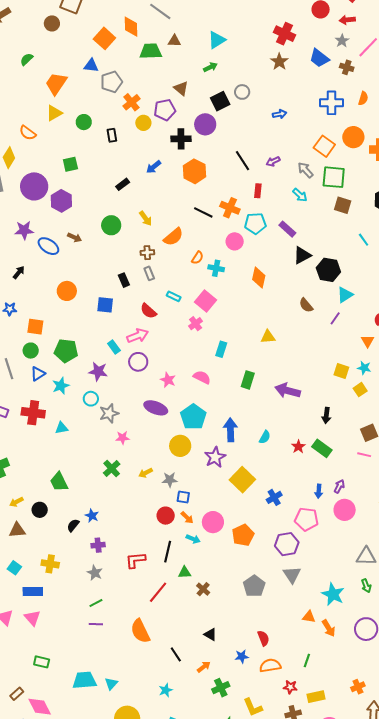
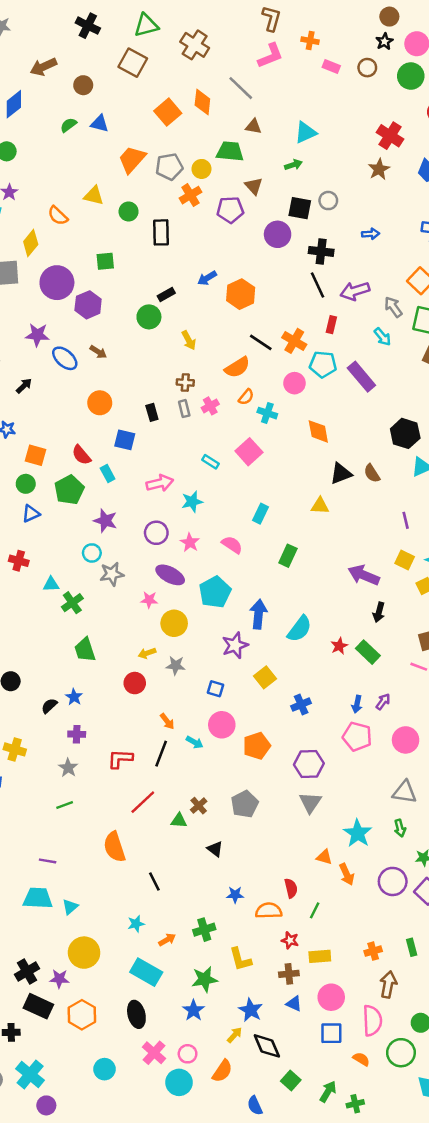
brown circle: (52, 23) -> (83, 85), moved
green trapezoid: (151, 51) -> (230, 151), moved
blue triangle: (91, 66) -> (100, 124), moved
orange trapezoid: (56, 83) -> (132, 159), moved
black square: (220, 101) -> (300, 208), turned 30
yellow triangle: (54, 113) -> (94, 196), turned 36
yellow circle: (143, 123) -> (202, 169), moved
black rectangle: (112, 135) -> (161, 232), size x1.5
black cross: (181, 139) -> (321, 251), moved
purple arrow: (273, 161) -> (355, 291), size x1.6
orange hexagon: (195, 171) -> (241, 294), moved
green circle: (111, 225) -> (149, 317), moved
purple rectangle: (287, 229) -> (361, 377), size x1.4
orange semicircle: (173, 237) -> (237, 367), moved
black triangle: (302, 255) -> (341, 473), moved
orange diamond: (259, 277) -> (318, 431), turned -30
orange circle: (67, 291) -> (100, 403), moved
cyan rectangle: (174, 296) -> (211, 462), moved
red semicircle: (148, 311) -> (81, 455), moved
purple line: (335, 318) -> (406, 520), moved, turned -56
pink cross: (196, 324) -> (210, 406), moved
cyan rectangle: (114, 347) -> (108, 473), moved
green pentagon: (66, 351) -> (69, 490), turned 30
purple circle: (138, 362) -> (156, 533), moved
cyan star: (61, 386) -> (192, 502), moved
purple arrow: (288, 391) -> (364, 575), moved
red cross: (33, 413) -> (19, 561), size x0.7
cyan semicircle: (265, 437) -> (299, 629), size x1.6
pink star: (123, 438) -> (149, 600), moved
yellow circle: (180, 446) -> (174, 623), moved
green cross: (112, 468) -> (72, 603), moved
yellow square: (242, 480) -> (265, 677), size x0.7
green trapezoid: (59, 482) -> (85, 650), moved
blue square: (183, 497) -> (215, 689), moved
pink circle: (345, 510) -> (406, 740), moved
red circle: (166, 516) -> (135, 683), moved
orange arrow: (187, 518) -> (167, 721), moved
pink pentagon: (306, 519) -> (357, 736), moved
green triangle: (185, 572) -> (179, 821), moved
gray pentagon: (254, 586) -> (245, 804), moved
purple line: (96, 624) -> (48, 861), moved
black triangle: (210, 634) -> (215, 849), moved
red semicircle: (263, 638) -> (291, 888), moved
orange arrow: (204, 667) -> (167, 940), moved

